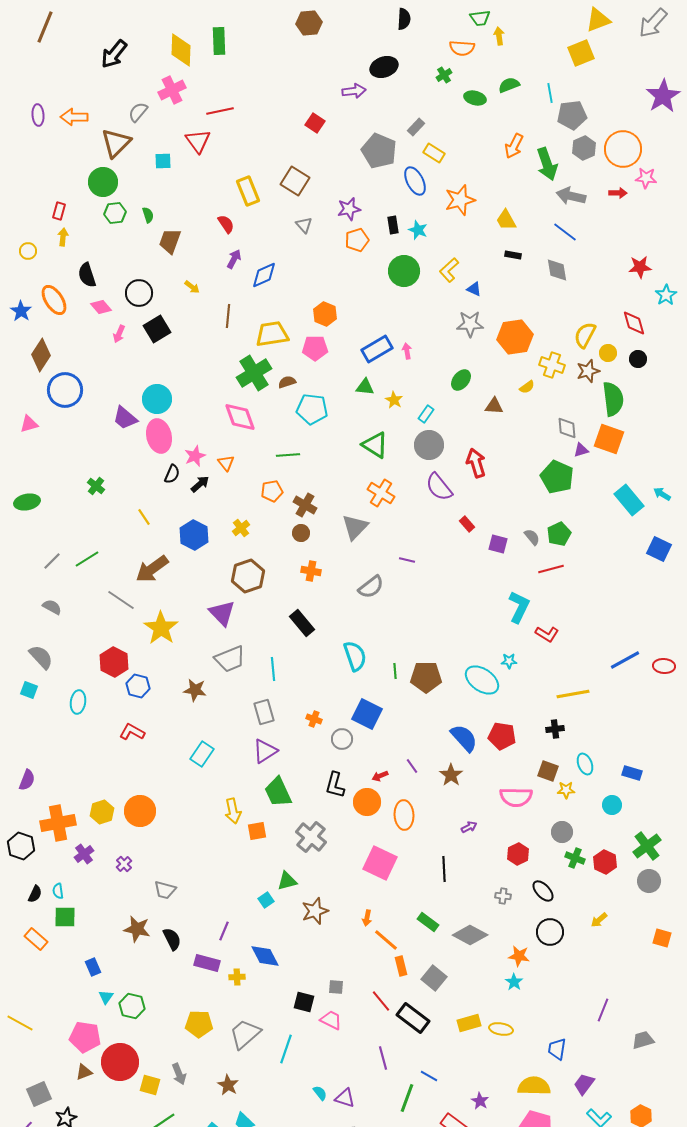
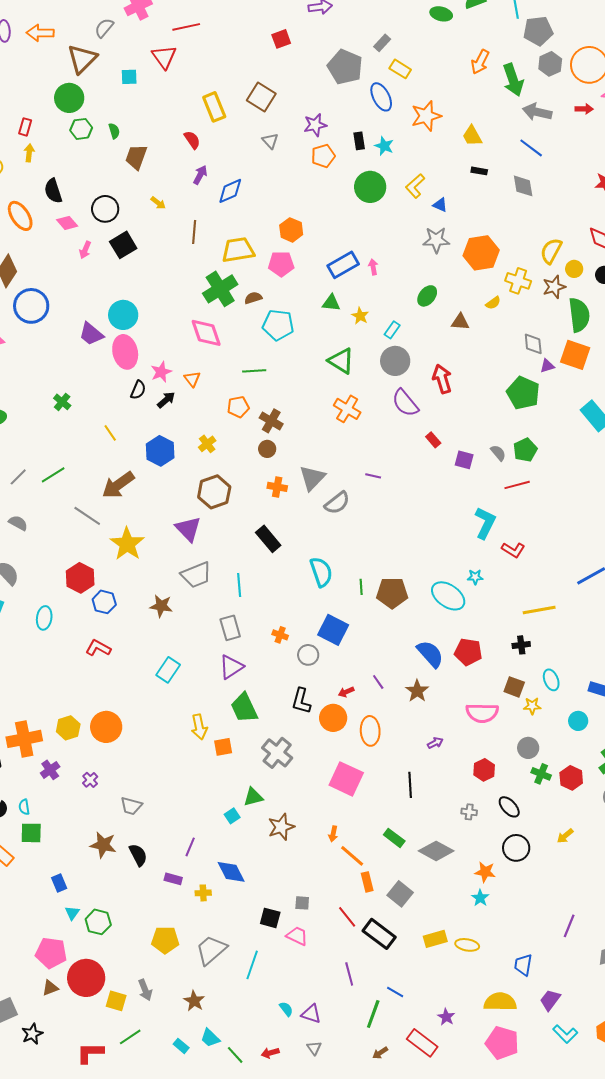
red square: (315, 123) -> (281, 39), turned 36
gray triangle: (355, 527) -> (312, 478), moved
purple rectangle: (207, 963) -> (173, 879), size x0.7

